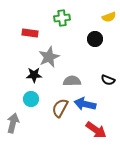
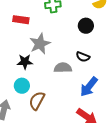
black semicircle: (108, 80) -> (83, 57), moved
blue arrow: (85, 104) -> (89, 87), moved, turned -65
brown semicircle: (60, 108) -> (37, 101), moved

